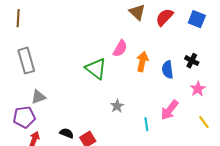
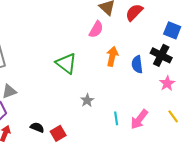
blue square: (197, 19) -> (172, 30), moved
pink semicircle: (120, 48) -> (96, 29), moved
black cross: (192, 61) -> (161, 55), size x1.5
pink arrow: (170, 110) -> (139, 119), moved

